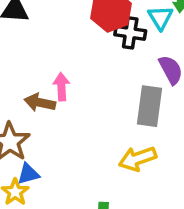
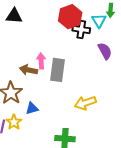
gray rectangle: (150, 106) -> (57, 70), moved
blue triangle: (28, 174) -> (32, 108), moved

